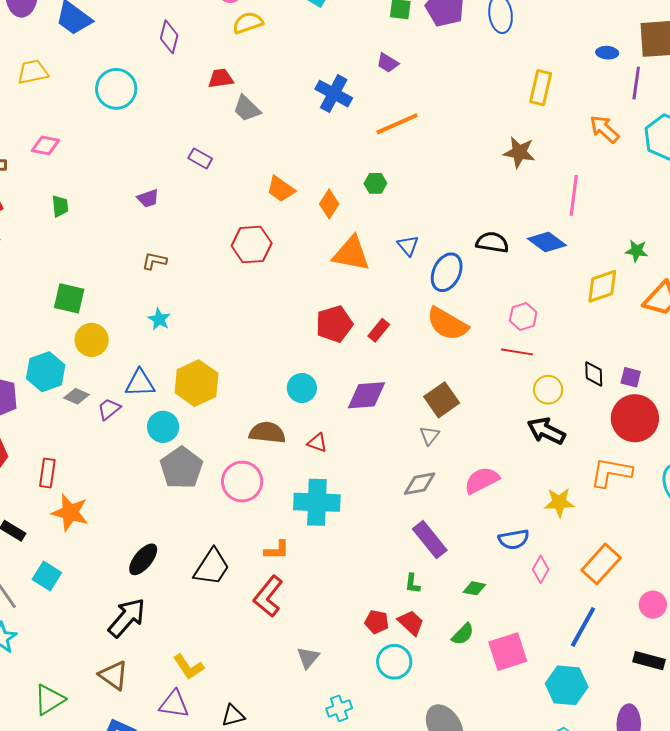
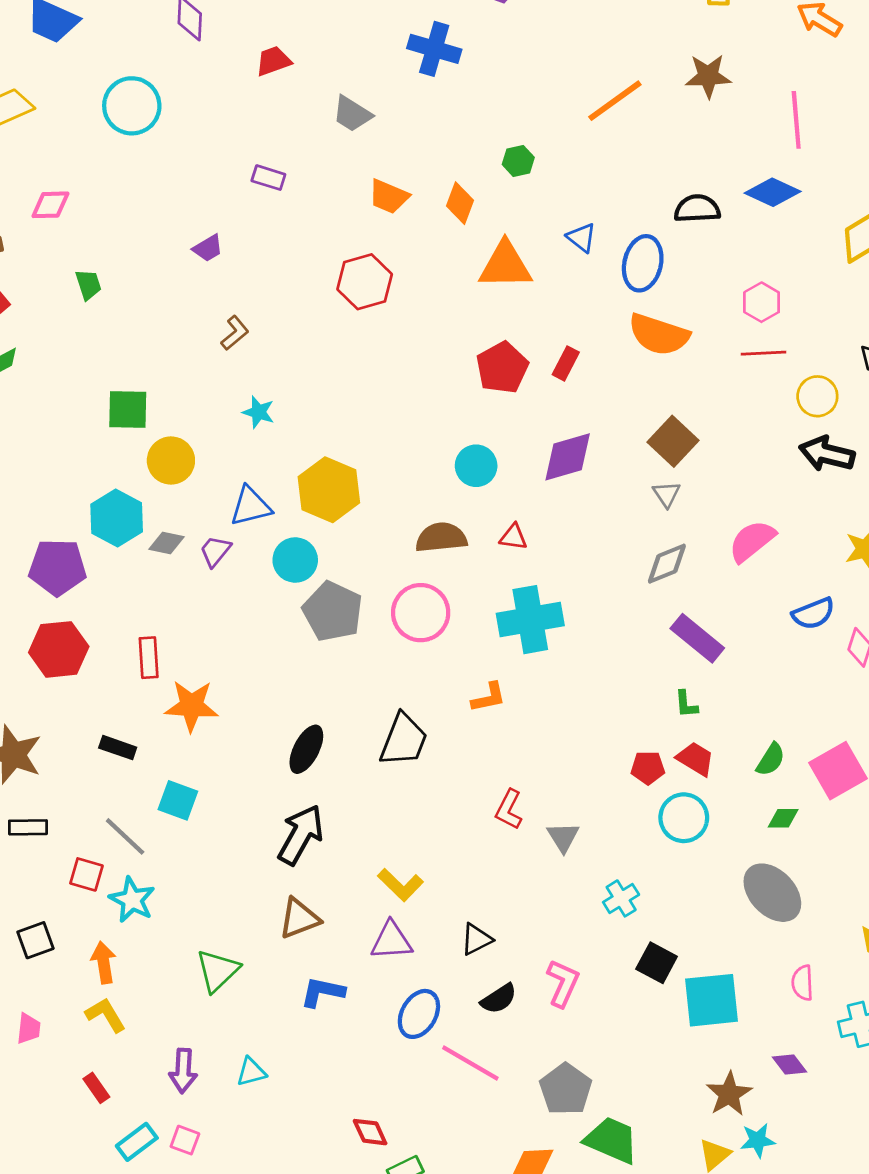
gray trapezoid: (247, 108) -> (352, 114), moved
orange line: (397, 124) -> (615, 101), moved
brown L-shape: (154, 261) -> (235, 333), turned 140
green diamond: (474, 588) -> (783, 818), moved
red L-shape: (268, 596) -> (509, 810), moved, size x0.7
brown triangle: (114, 675) -> (299, 918), turned -44

